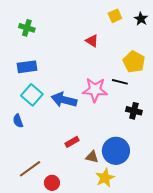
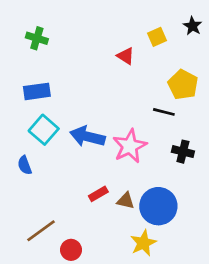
yellow square: (115, 16) -> (157, 37), moved
pink star: (95, 90) -> (130, 146), moved, turned -30
brown triangle: (92, 157) -> (126, 201), moved

